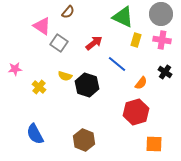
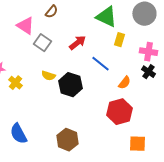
pink cross: (162, 40) -> (148, 52), moved
yellow cross: (39, 87) -> (15, 83), moved

